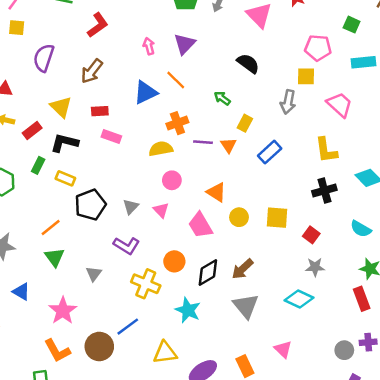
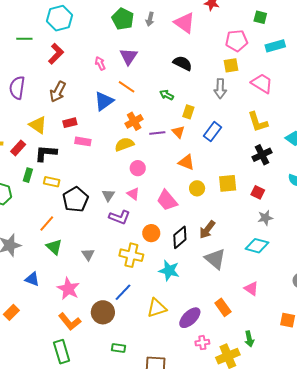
orange triangle: (216, 192) -> (186, 162), moved
purple L-shape: (127, 246) -> (120, 217), moved

